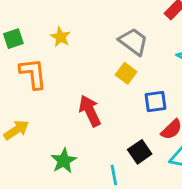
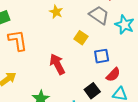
yellow star: (60, 37) -> (56, 12), moved
gray trapezoid: (133, 42) -> (99, 15), moved

